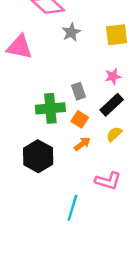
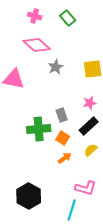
black hexagon: (38, 156) -> (29, 196), moved
cyan line: (72, 208) -> (72, 210), moved

